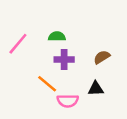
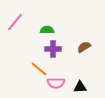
pink line: (18, 44) -> (15, 22), moved
black triangle: (96, 89) -> (80, 87), moved

